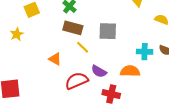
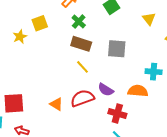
yellow star: (17, 34) -> (20, 37), moved
yellow line: (83, 47) -> (82, 67), moved
orange triangle: (55, 59) -> (56, 104), moved

